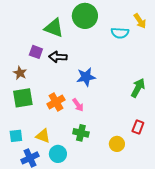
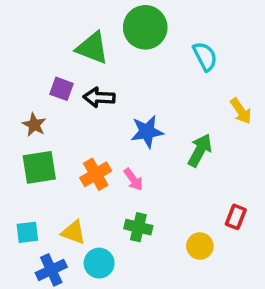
yellow arrow: (140, 21) -> (241, 111), moved
cyan semicircle: (120, 33) -> (205, 56), turned -120
green arrow: (138, 88) -> (200, 150), moved

